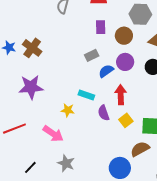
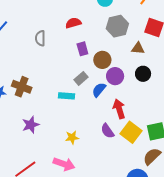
brown circle: (124, 36) -> (102, 60), moved
purple star: (31, 87) -> (31, 125), size x0.7
cyan rectangle: (86, 95) -> (67, 96), moved
yellow square: (126, 120) -> (131, 132), size x1.5

